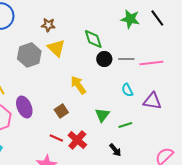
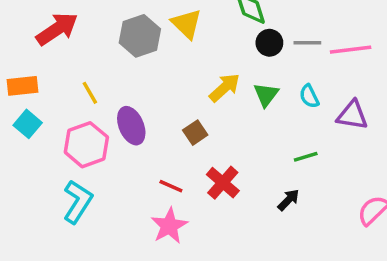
yellow arrow: (78, 85) -> (225, 88), turned 84
green triangle: (102, 115) -> (266, 95), moved
red line: (56, 138) -> (171, 186), moved
black arrow: (115, 150) -> (288, 200), turned -96

